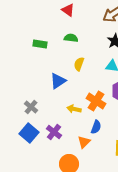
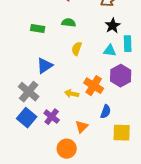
blue triangle: (58, 81) -> (45, 66), moved
gray cross: (31, 107) -> (29, 92), size x1.5
blue semicircle: (96, 127) -> (106, 112), moved

